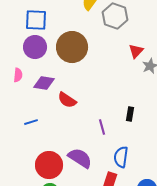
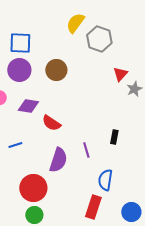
brown circle: (72, 47) -> (56, 70), size x0.7
purple semicircle: (80, 158) -> (58, 160), moved, turned 75

